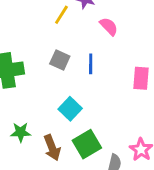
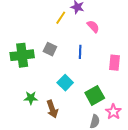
gray square: (60, 60) -> (50, 49), moved
green square: (87, 144) -> (95, 95), moved

